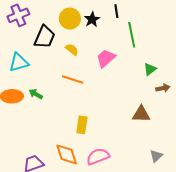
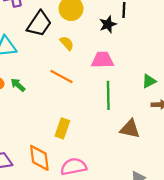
black star: (92, 19) -> (108, 24), moved
green line: (132, 35) -> (108, 95), moved
pink trapezoid: (106, 58) -> (102, 60), turned 30

